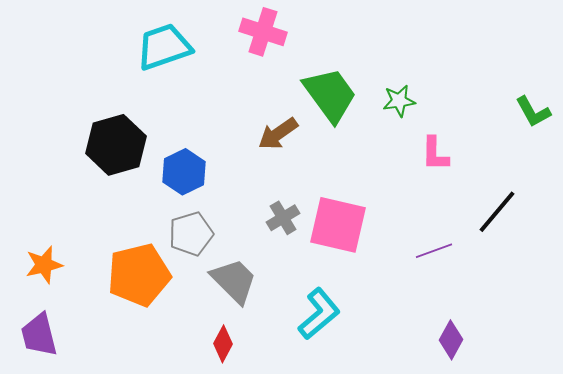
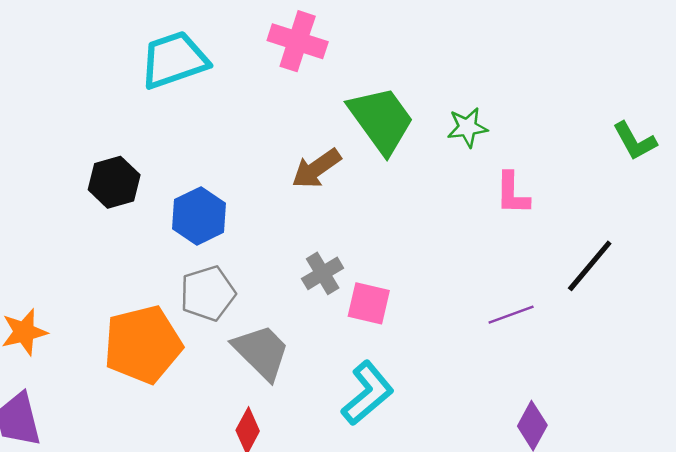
black hexagon: (116, 145) -> (114, 182), size x0.7
pink square: (338, 225) -> (369, 303), moved, size x0.6

